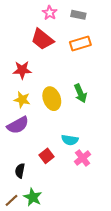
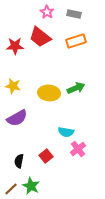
red star: (22, 70) -> (15, 46), moved
green arrow: (80, 93) -> (76, 88), turned -90
yellow ellipse: (52, 99) -> (49, 93), turned -65
yellow star: (22, 100) -> (13, 86), moved
red square: (46, 156) -> (46, 156), moved

